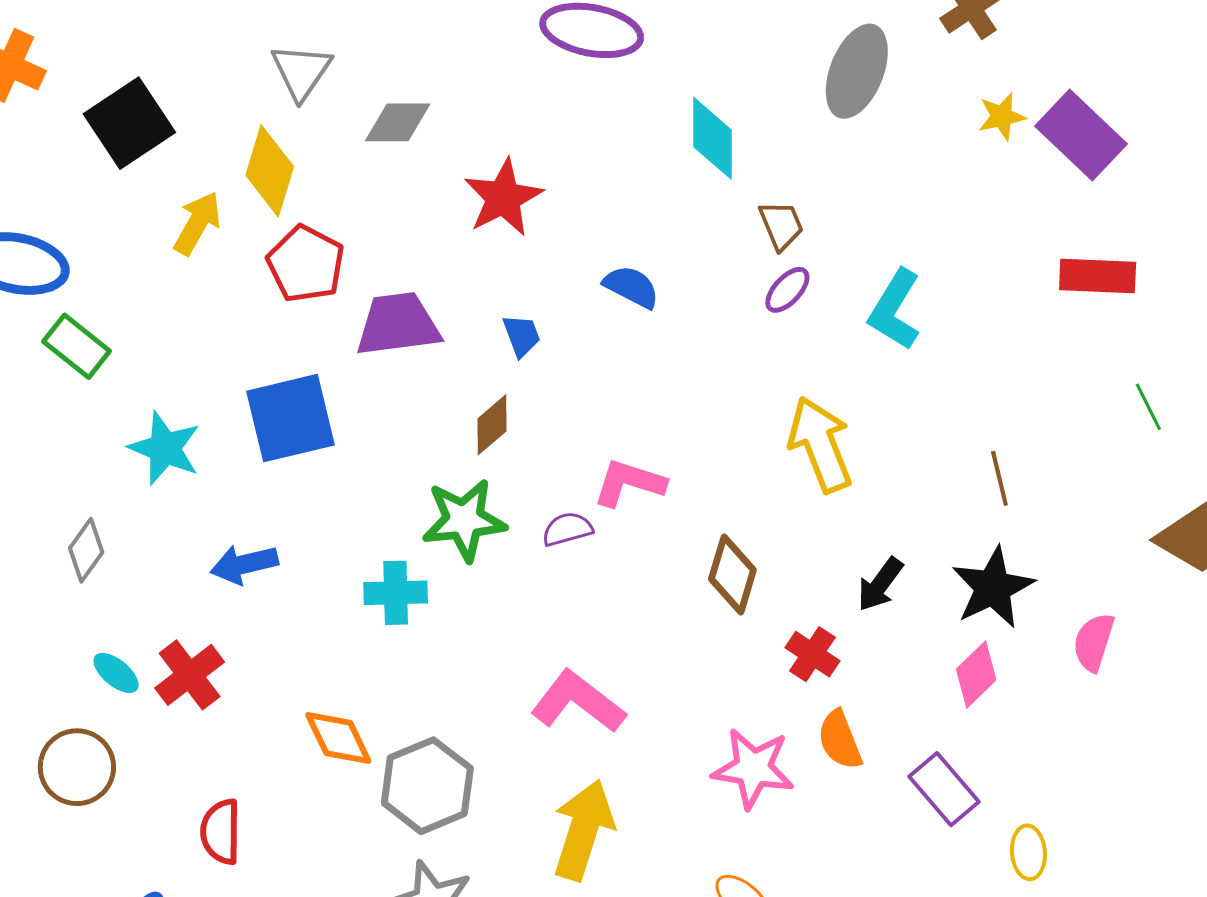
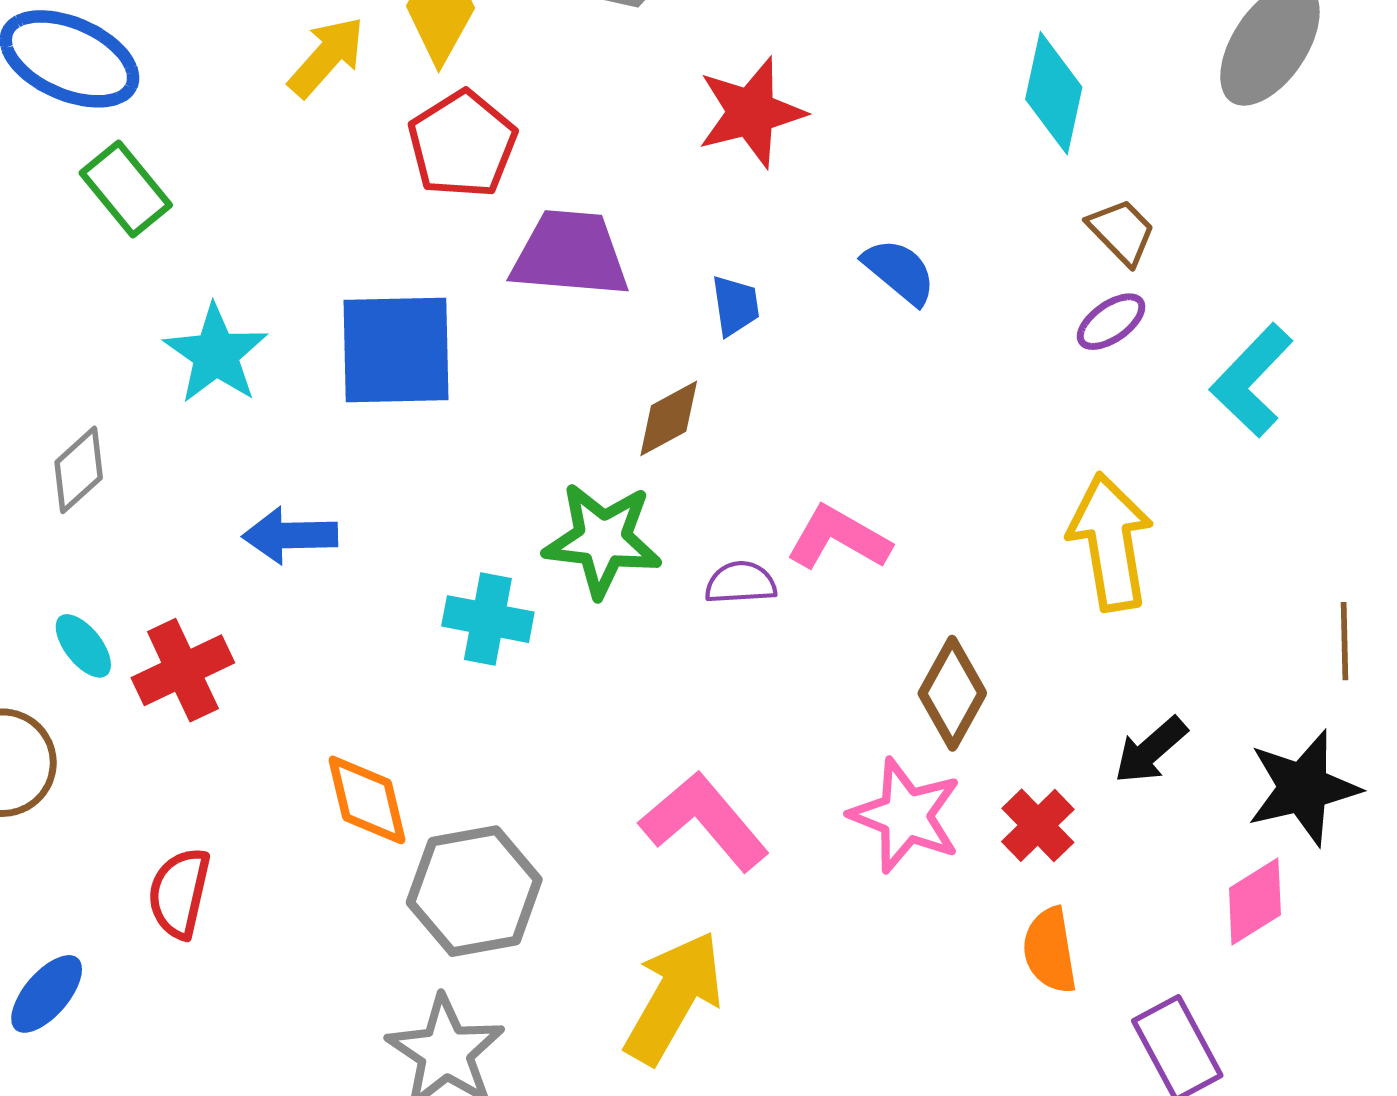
brown trapezoid: (781, 225) -> (1122, 232), turned -34
pink star: (753, 768) -> (906, 815), moved

